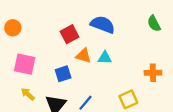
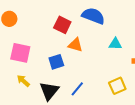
red square: (70, 34) -> (62, 25), turned -36
cyan triangle: (105, 58) -> (115, 44), moved

